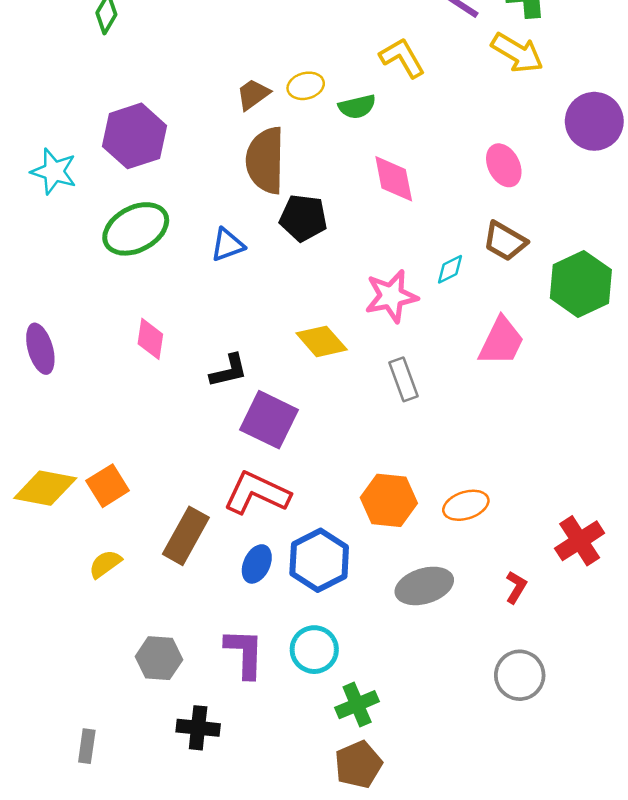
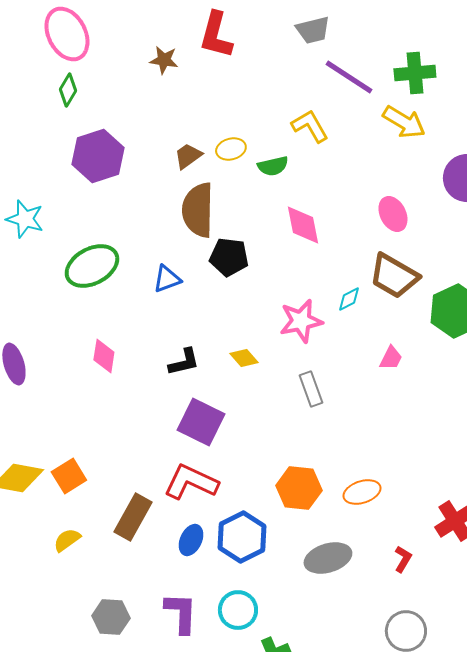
purple hexagon: (135, 136) -> (98, 156), moved
brown trapezoid: (505, 241) -> (394, 276), size x1.4
yellow diamond: (322, 341) -> (244, 358), size x0.7
pink trapezoid: (501, 341) -> (391, 358), size x0.6
black L-shape: (229, 371) -> (184, 362), moved

